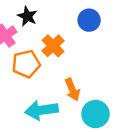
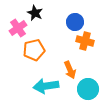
blue circle: (89, 20) -> (75, 22), moved
orange cross: (53, 46) -> (85, 41), moved, turned -30

